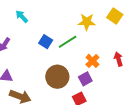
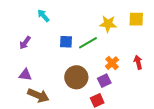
yellow square: (115, 16) -> (136, 19), turned -35
blue square: (46, 42) -> (66, 42), turned -32

